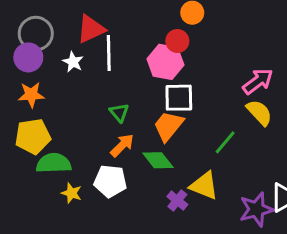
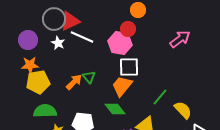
gray circle: (36, 34) -> (54, 19), moved
white line: (109, 53) -> (82, 37), turned -65
pink arrow: (258, 81) -> (180, 39), moved
yellow semicircle: (259, 113) -> (183, 110), moved
yellow pentagon: (33, 136) -> (38, 82), moved
orange arrow: (122, 145) -> (74, 82), moved

